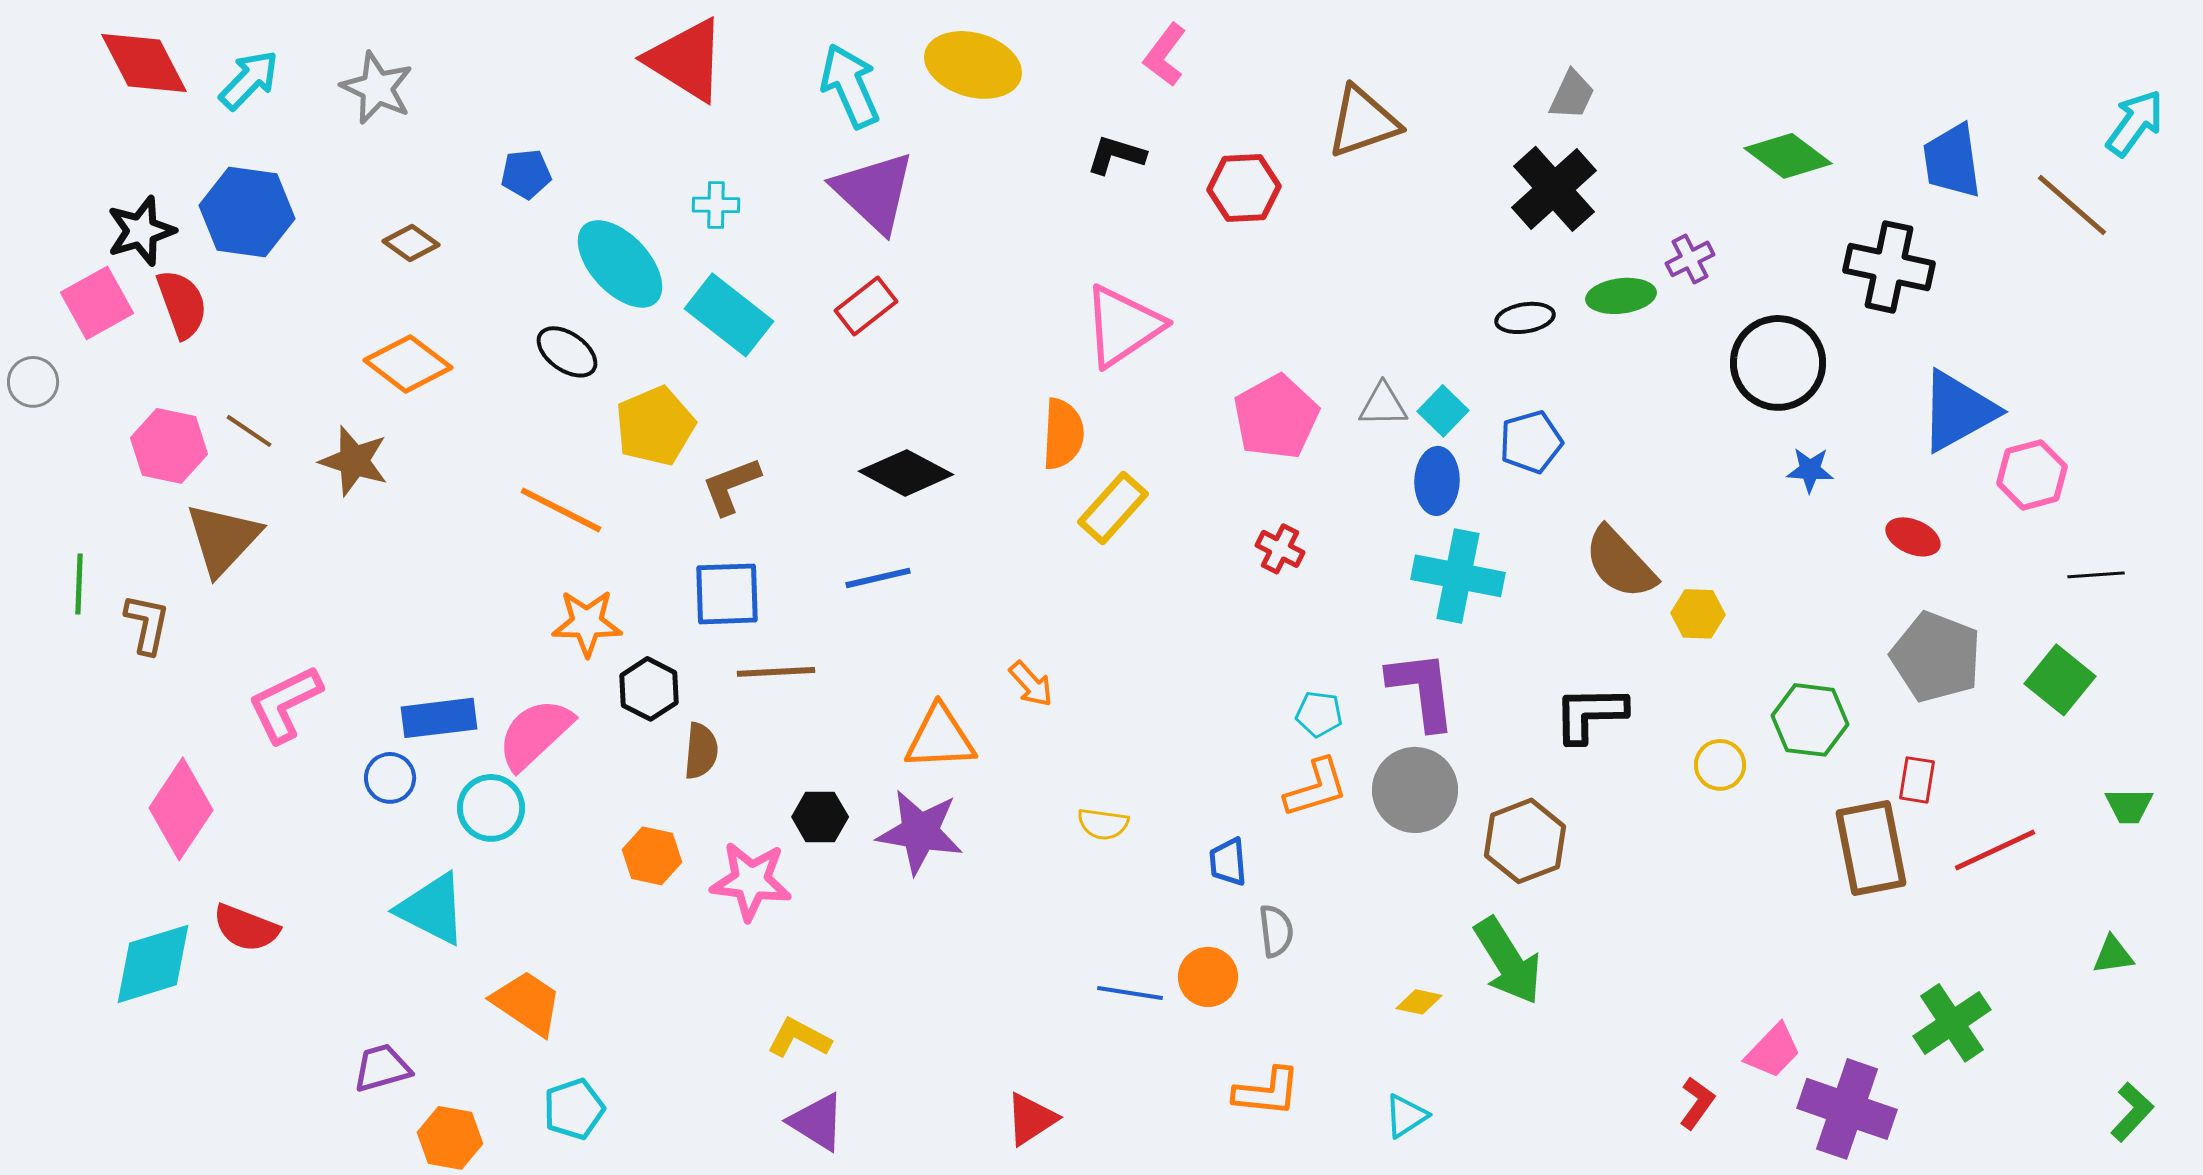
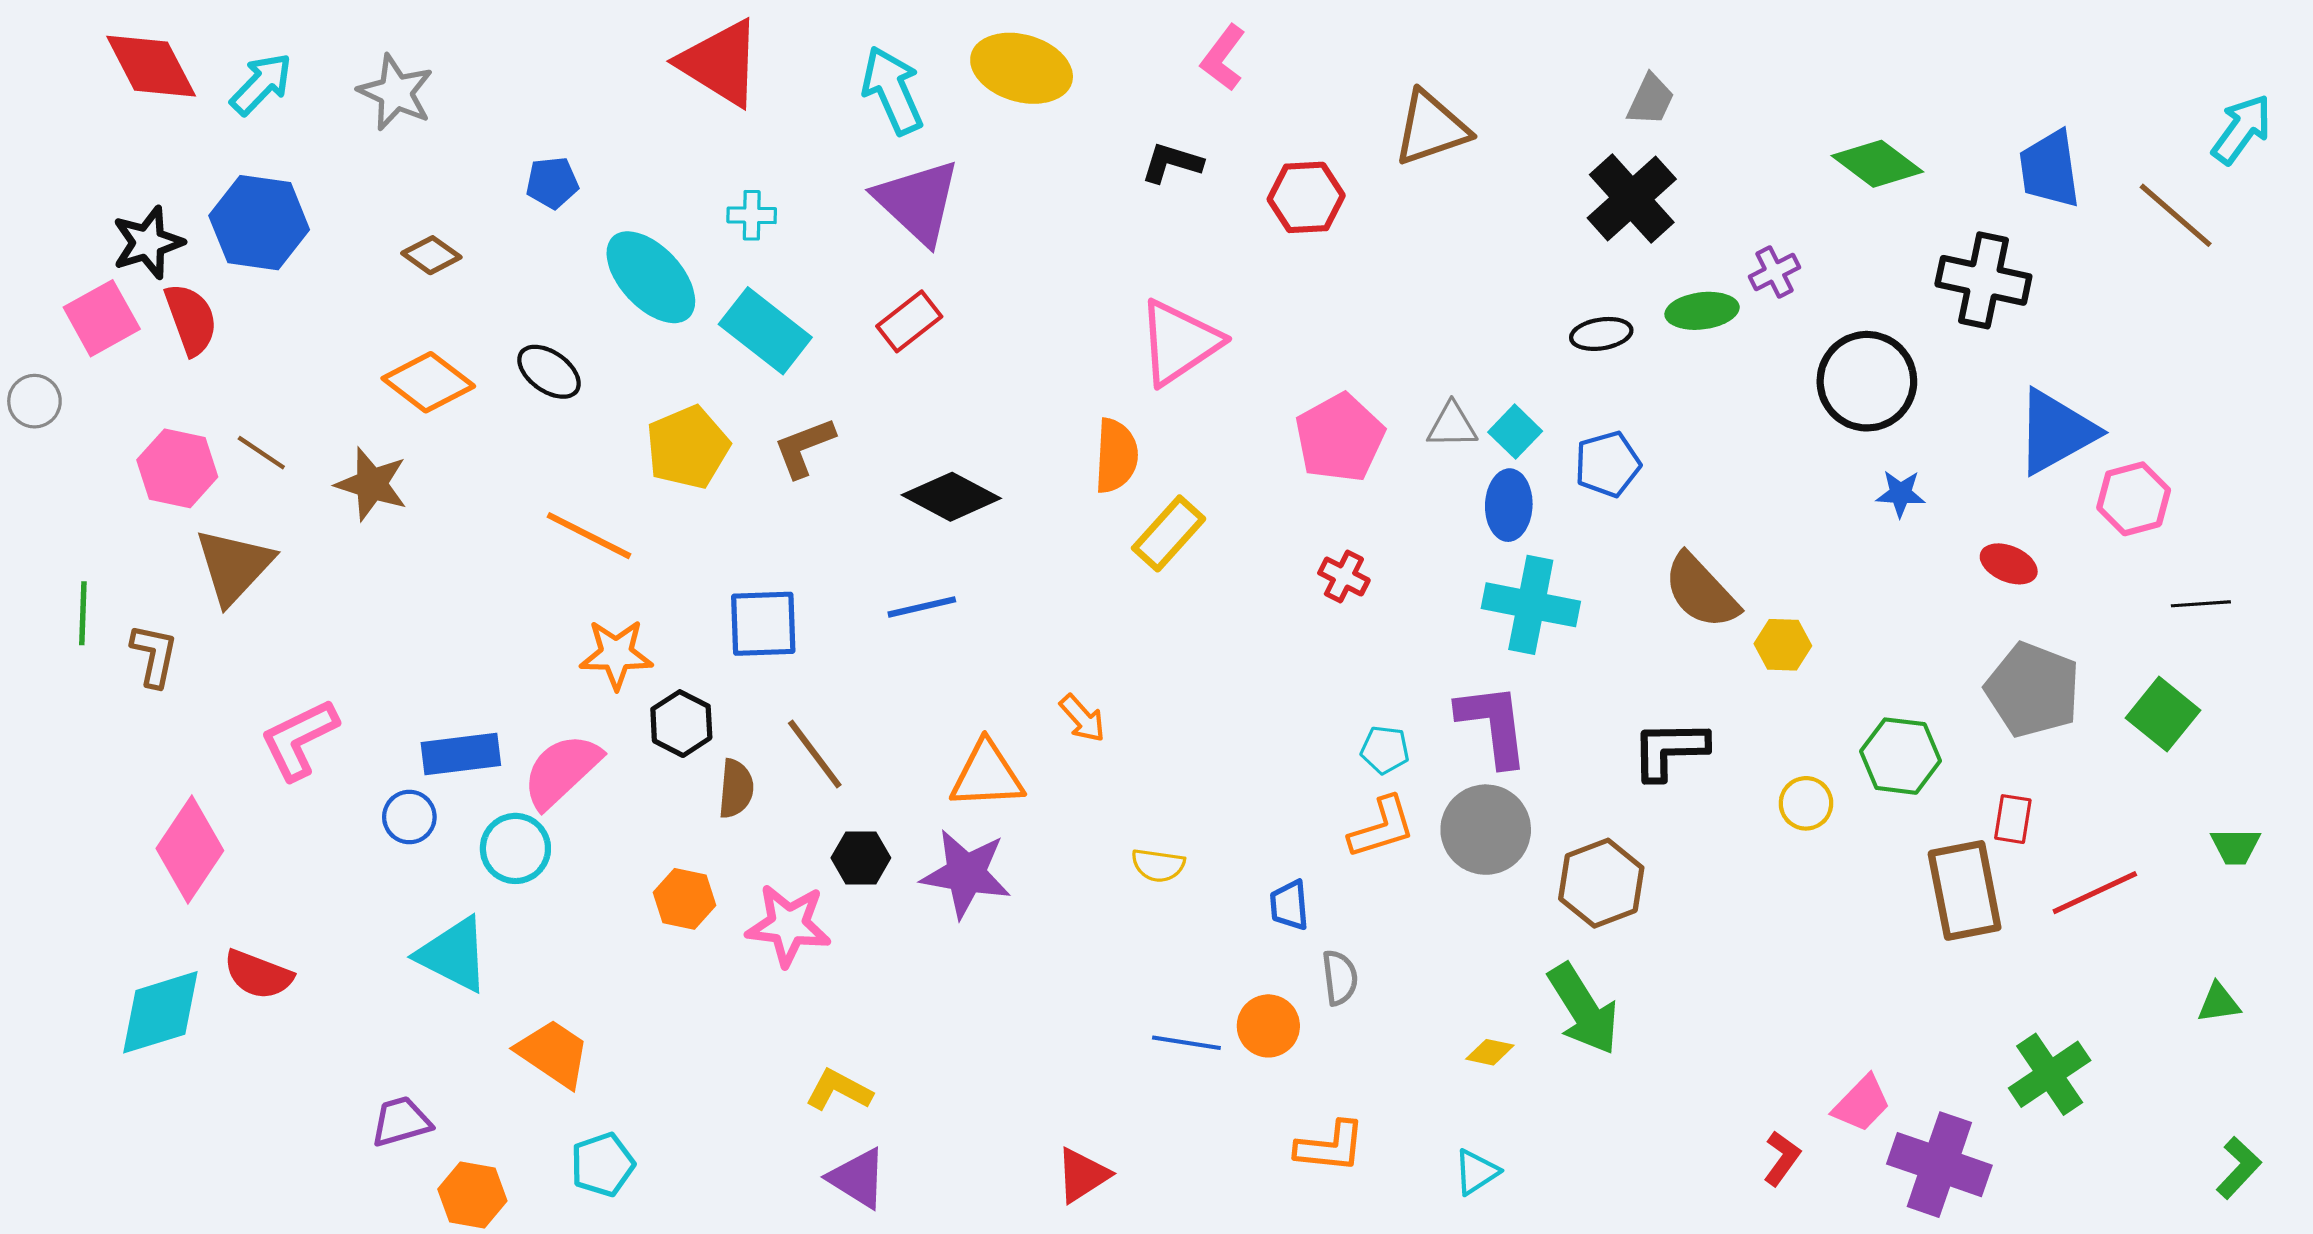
black ellipse: (567, 352) -> (549, 372), moved
brown L-shape: (731, 486) -> (804, 447), moved
brown line: (776, 672) -> (815, 754), moved, turned 56

